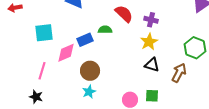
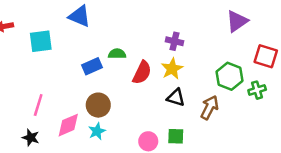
red semicircle: (124, 14) -> (142, 73), moved, turned 72
cyan square: (44, 33) -> (41, 41), moved
pink diamond: (66, 53) -> (68, 125), moved

